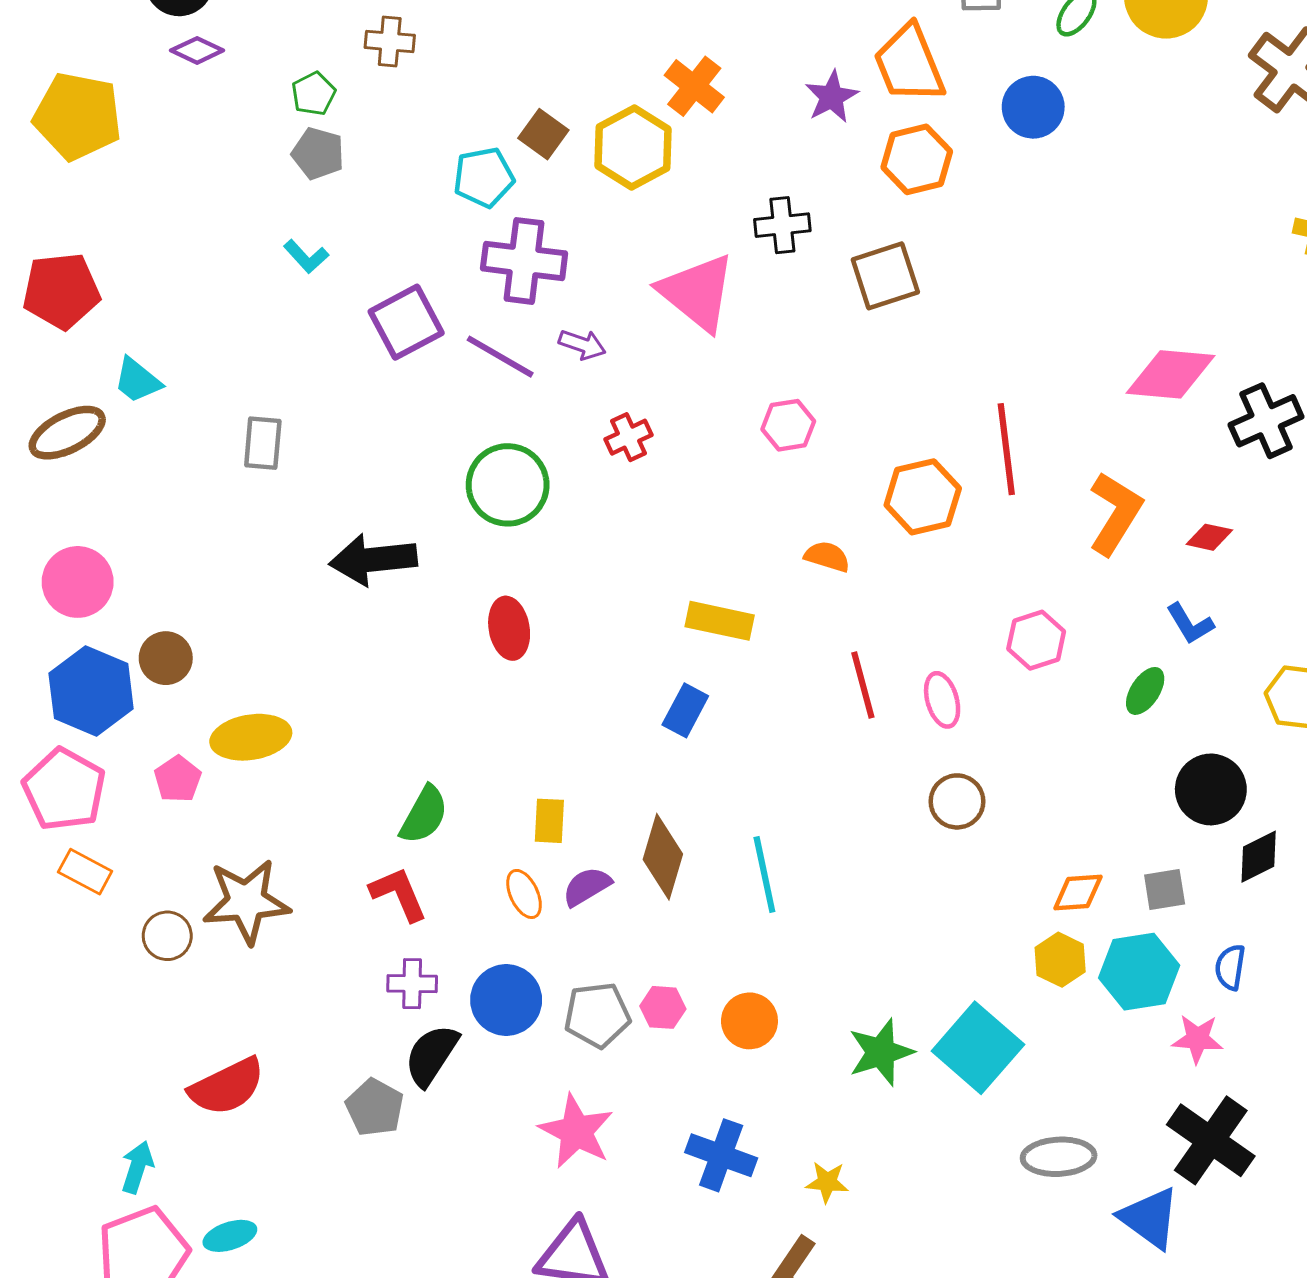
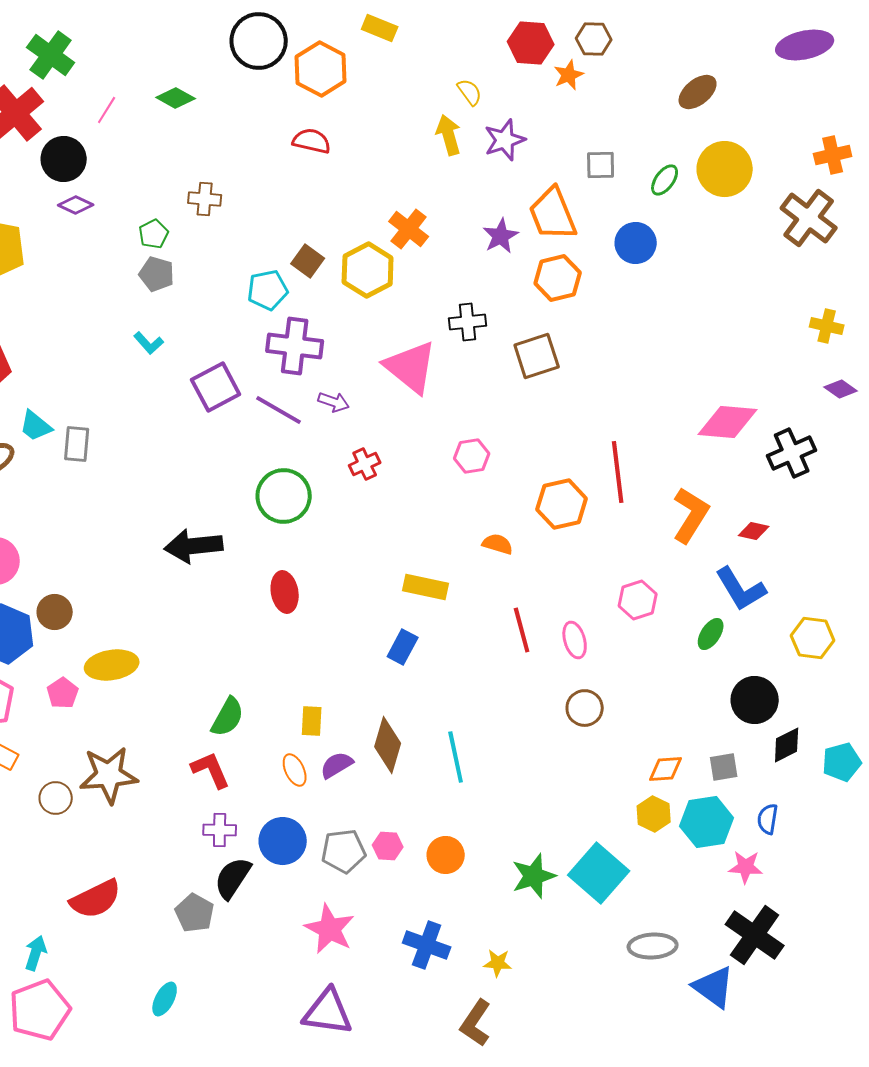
gray rectangle: (263, 443) -> (77, 444), moved
blue L-shape: (1190, 624) -> (741, 589), size x1.6
cyan ellipse: (230, 1236) -> (165, 999), moved, turned -44

